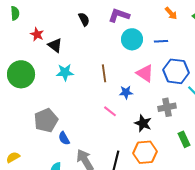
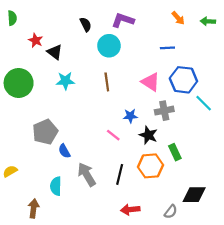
cyan circle: (132, 39) -> (109, 46), moved
blue star: (126, 92) -> (130, 116), moved
gray cross: (167, 107) -> (164, 111), moved
pink line: (110, 111) -> (113, 135), moved
green rectangle: (184, 139) -> (175, 152), moved

